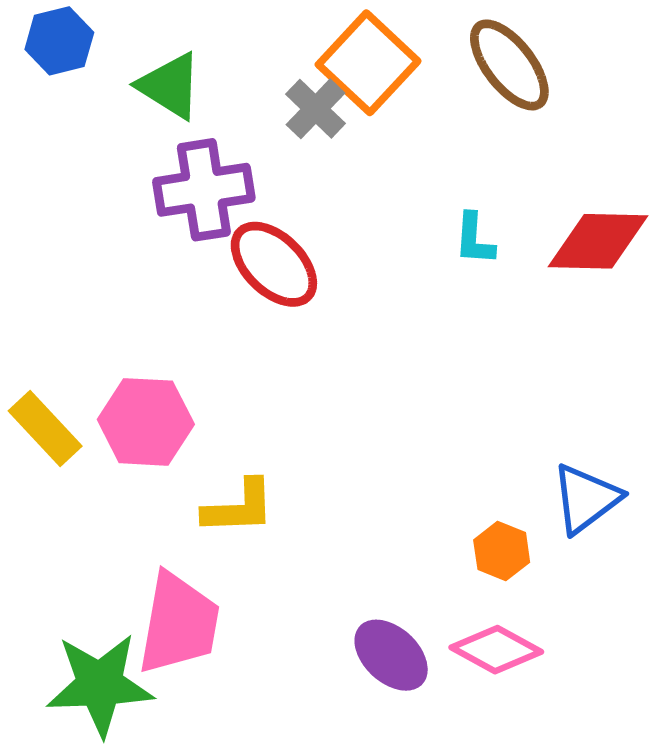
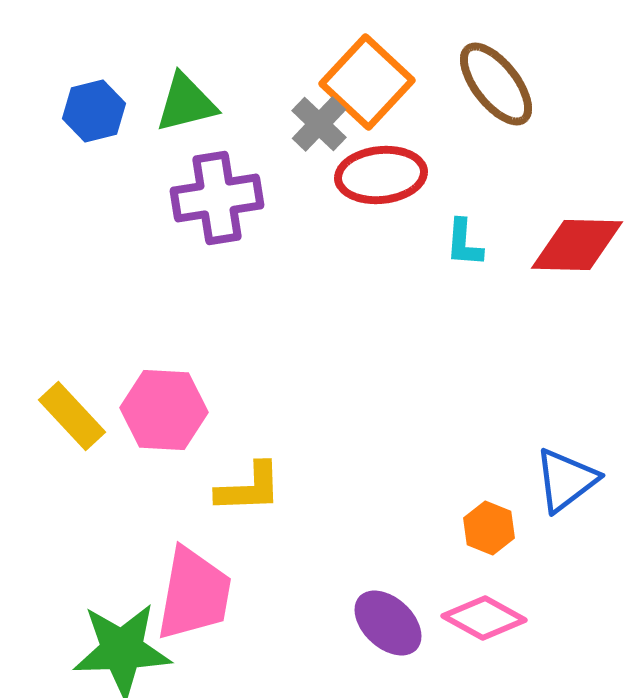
blue hexagon: (59, 41) -> (94, 111), moved
green triangle: (170, 86) -> (186, 103), turned -46
red ellipse: (274, 264) -> (381, 175), moved, turned -50

